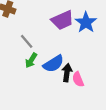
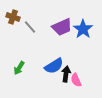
gray line: (27, 41) -> (30, 27), moved
green arrow: (31, 60) -> (19, 68), moved

